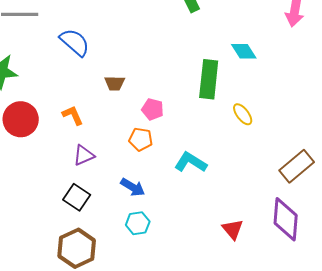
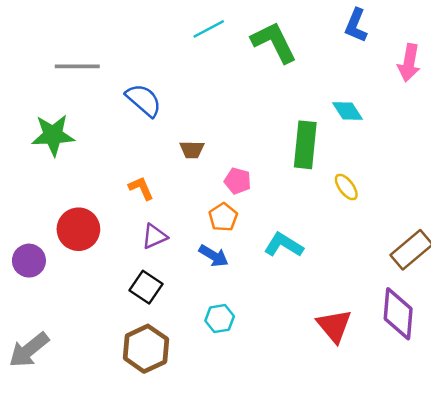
red circle: (21, 119) -> (78, 229), moved
orange pentagon: (141, 139) -> (223, 217), turned 30
blue arrow: (133, 187) -> (214, 256), moved
red triangle: (233, 229) -> (334, 326), size x1.4

